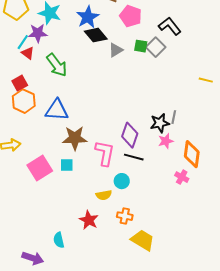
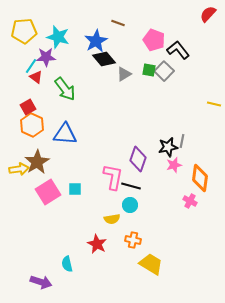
pink pentagon: (131, 16) -> (154, 40), moved
brown star: (75, 138) -> (37, 162), moved, turned -30
black line: (134, 157) -> (131, 186), moved

